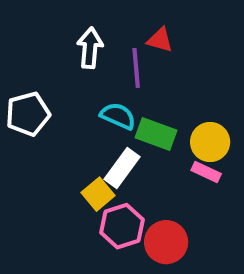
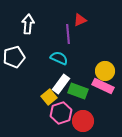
red triangle: (160, 40) -> (80, 20), turned -40
white arrow: (90, 48) -> (28, 24), moved
green rectangle: (156, 134) -> (78, 91), moved
pink rectangle: (206, 172) -> (103, 86), size x1.5

